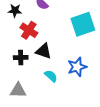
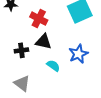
red cross: (29, 30) -> (39, 19), moved
gray triangle: (18, 90) -> (22, 83), turned 42

